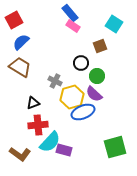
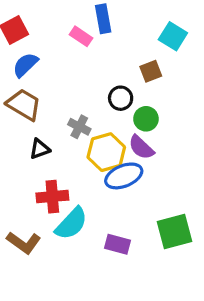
blue rectangle: (70, 13) -> (103, 19), turned 30
pink rectangle: (73, 26) -> (81, 36), moved
black triangle: (33, 103) -> (40, 149), moved
purple rectangle: (64, 150) -> (117, 244), moved

